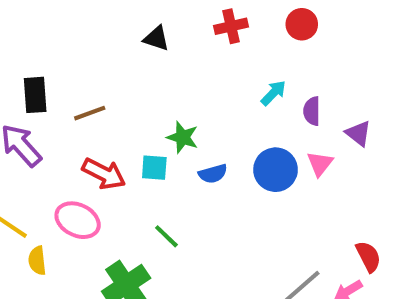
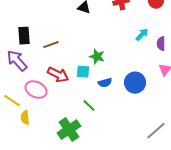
blue circle: (276, 170) -> (135, 83), moved
blue semicircle: (213, 174) -> (105, 83), moved
pink ellipse: (78, 220) -> (36, 90), moved

